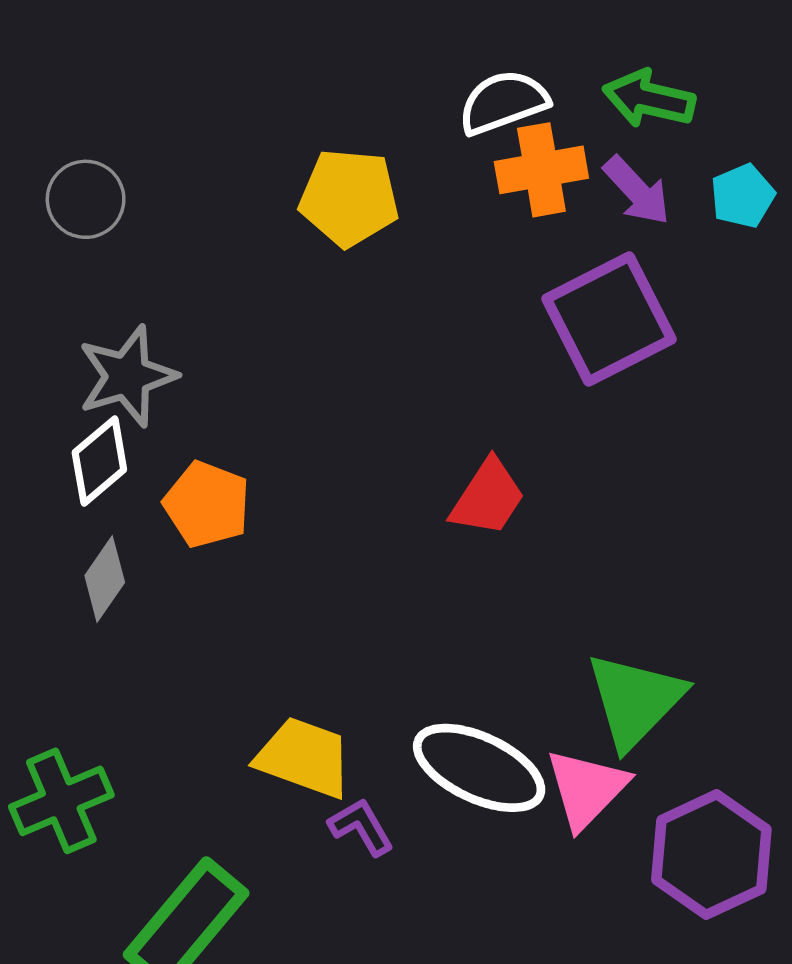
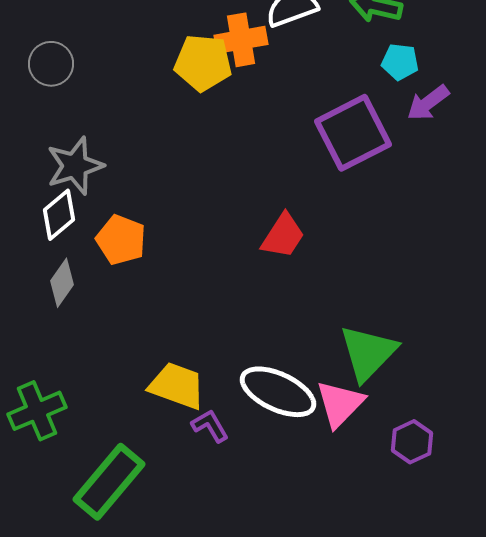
orange cross: (541, 170) -> (241, 40), moved
purple arrow: (637, 191) -> (428, 103), moved, turned 96
cyan pentagon: (743, 196) -> (400, 62), moved, turned 30
purple hexagon: (711, 855) -> (412, 442), size x0.6

